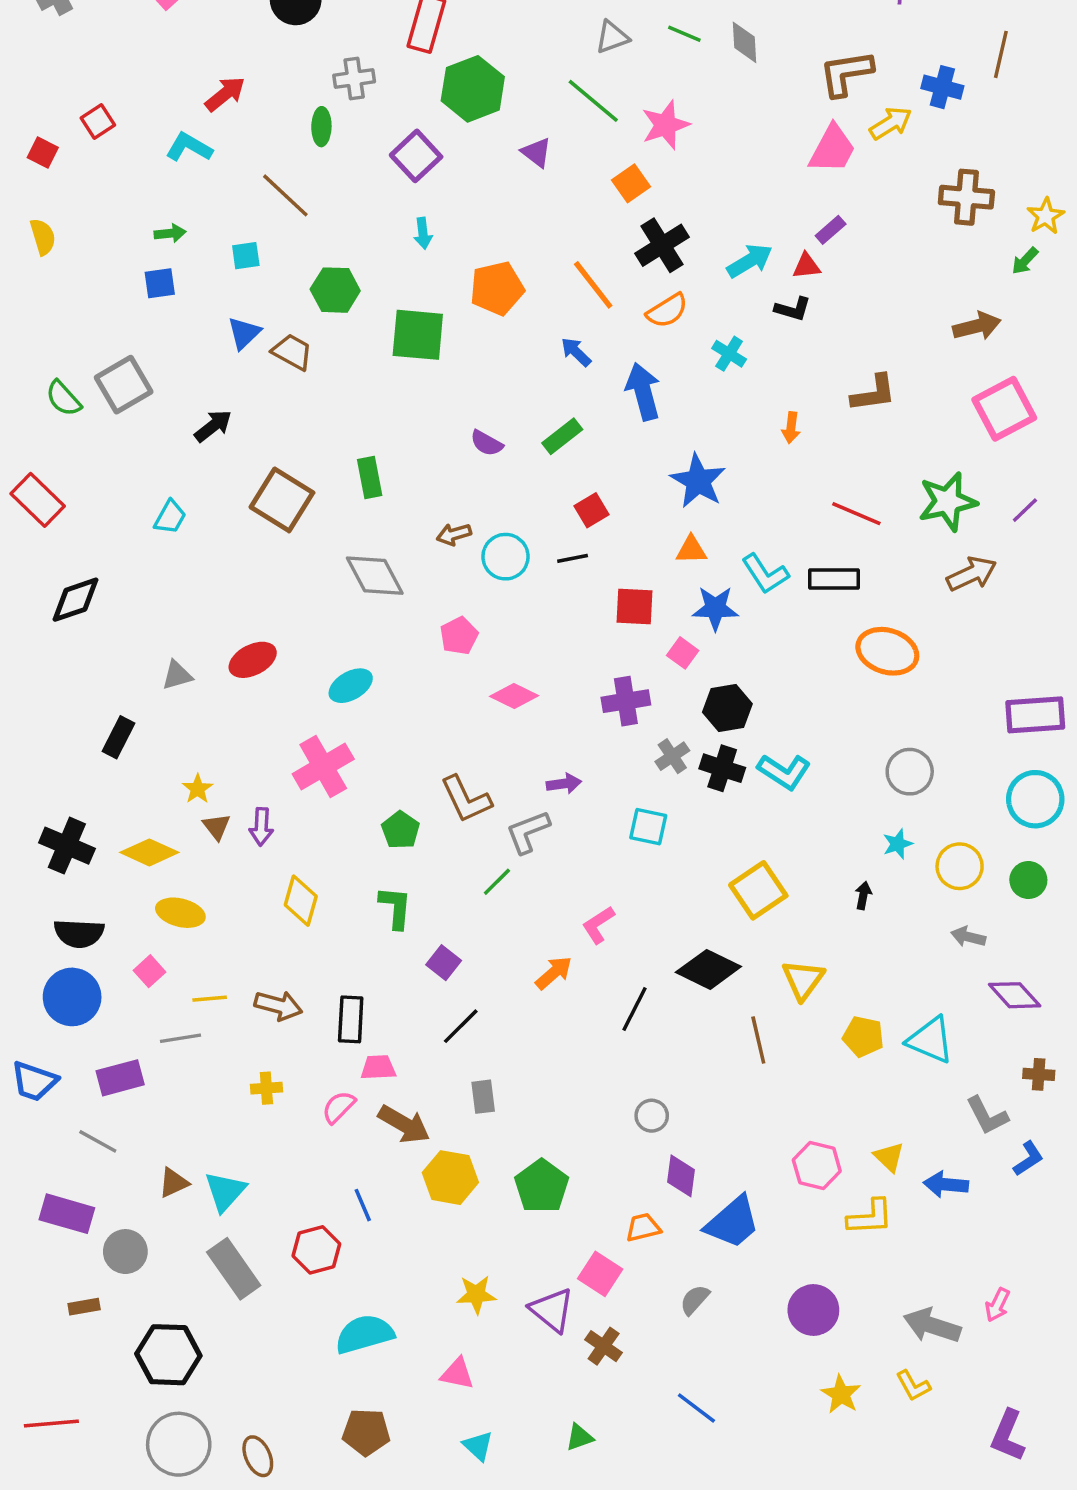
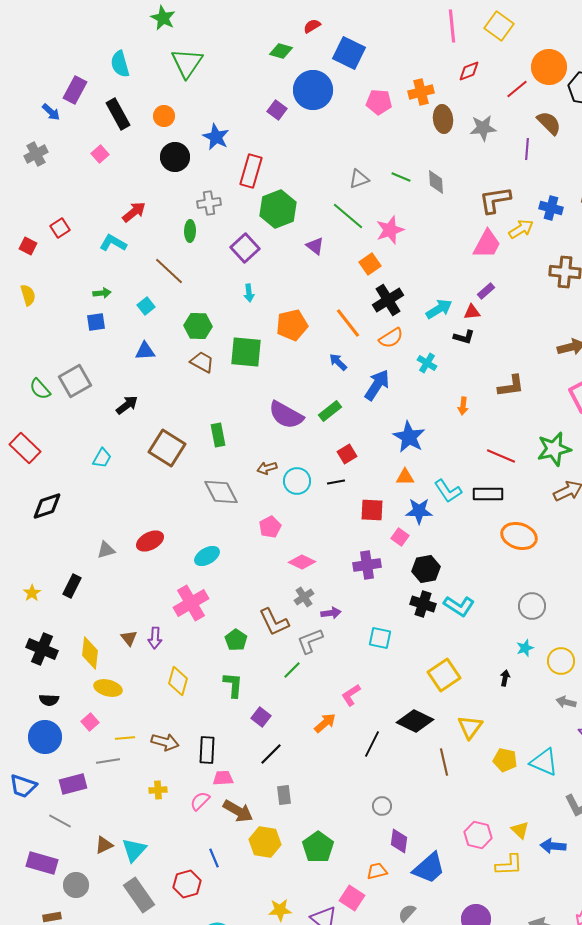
cyan square: (246, 256) -> (146, 306), turned -30
blue triangle: (244, 333) -> (145, 351), turned 40
brown trapezoid: (292, 352) -> (202, 362), moved
blue arrow: (643, 392) -> (377, 385), turned 48
purple semicircle: (487, 443) -> (286, 415), size x1.8
gray cross: (672, 756) -> (304, 597), moved
yellow star: (198, 789) -> (32, 593), moved
yellow diamond: (149, 852) -> (90, 653), turned 72
black semicircle: (79, 933) -> (49, 700), size x0.7

